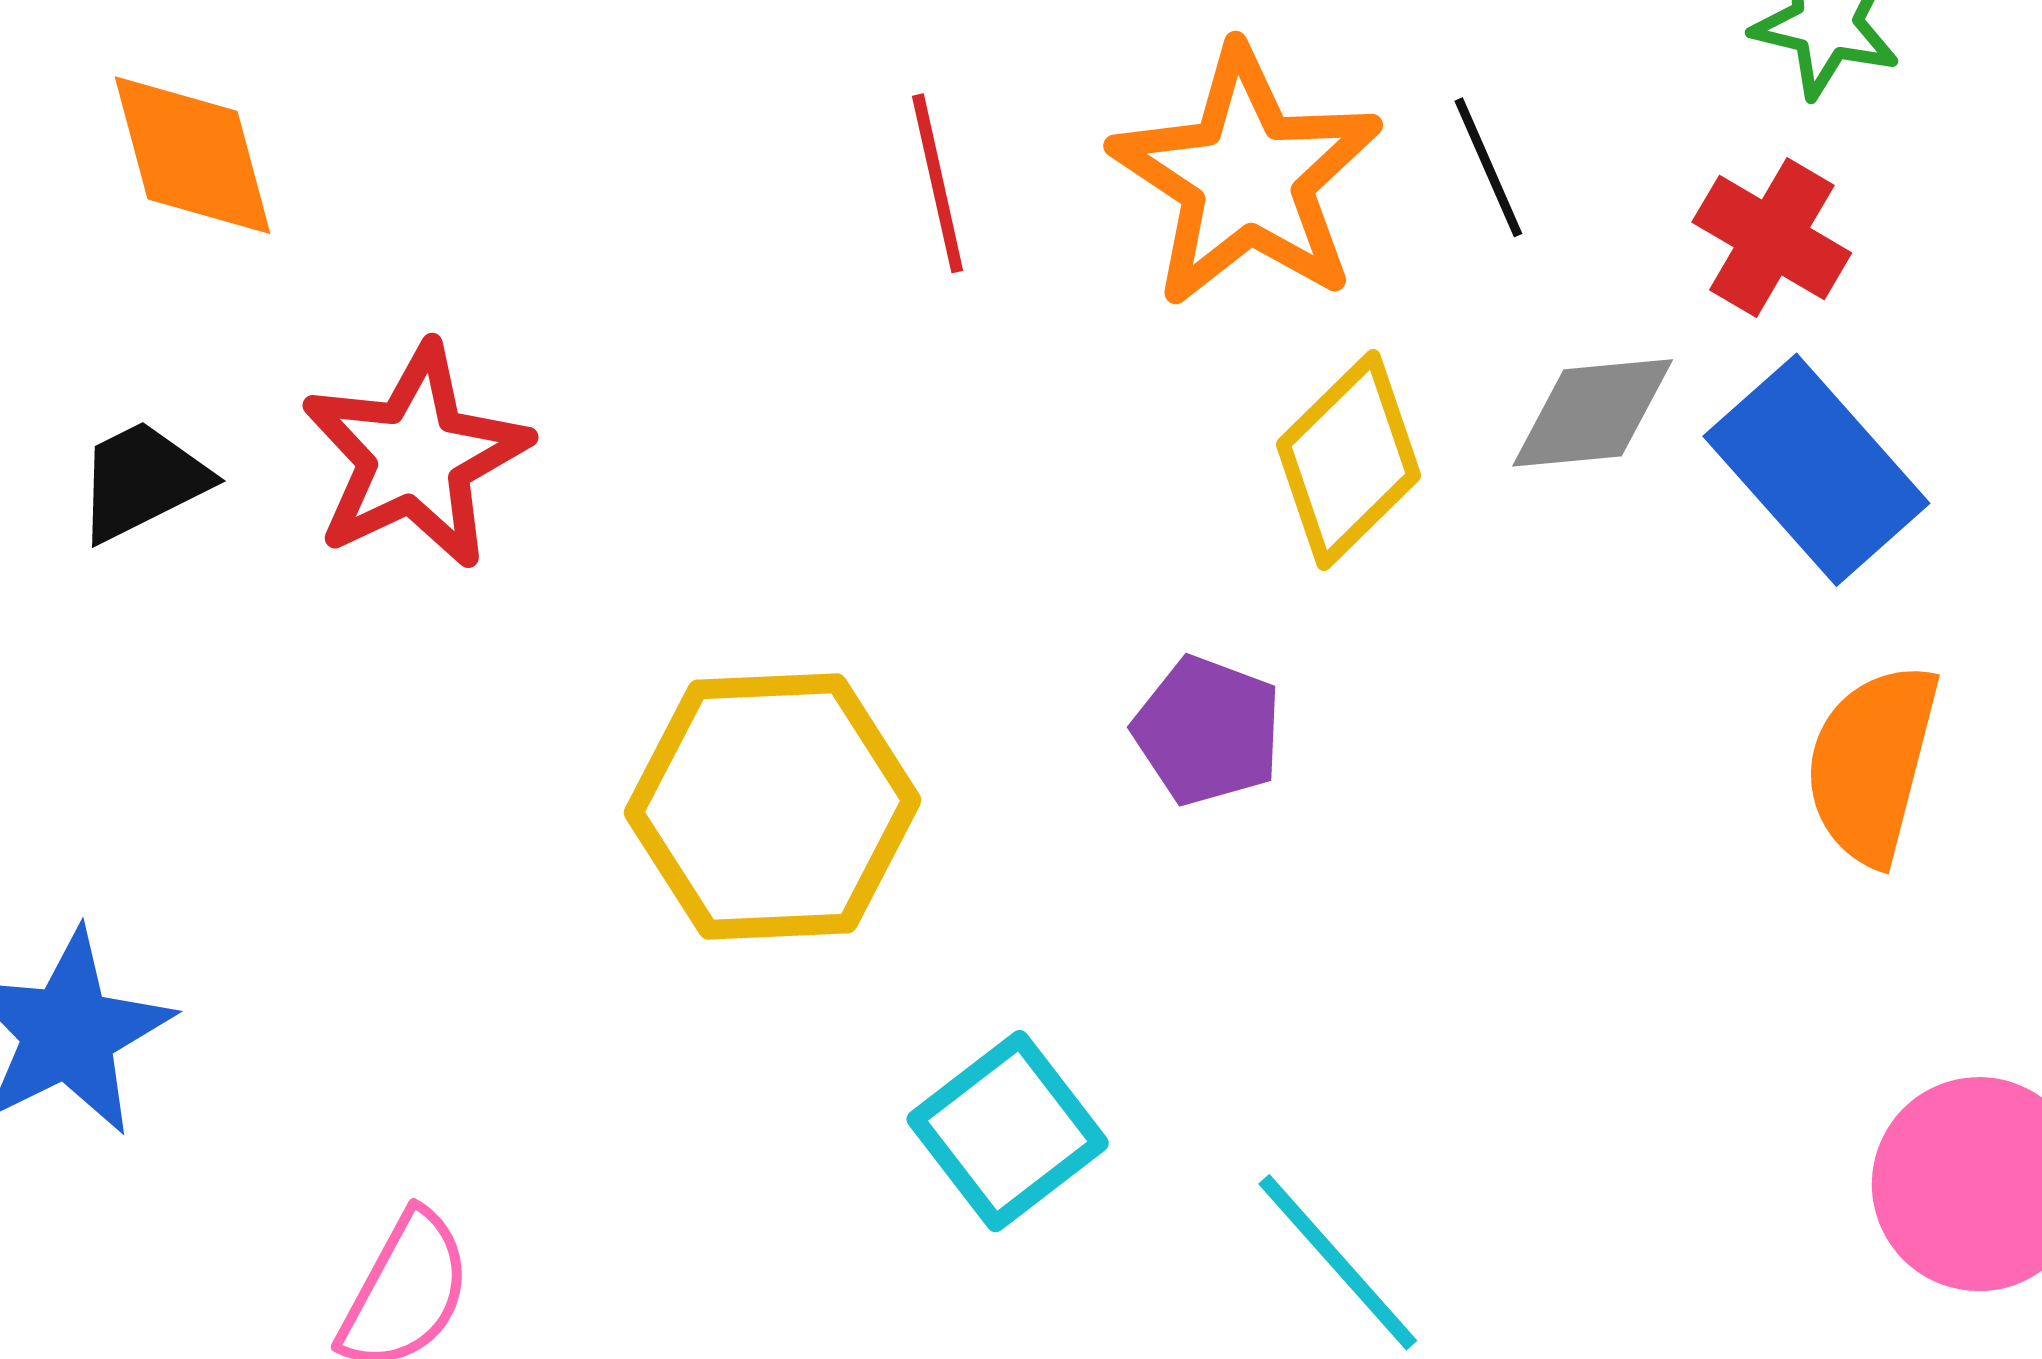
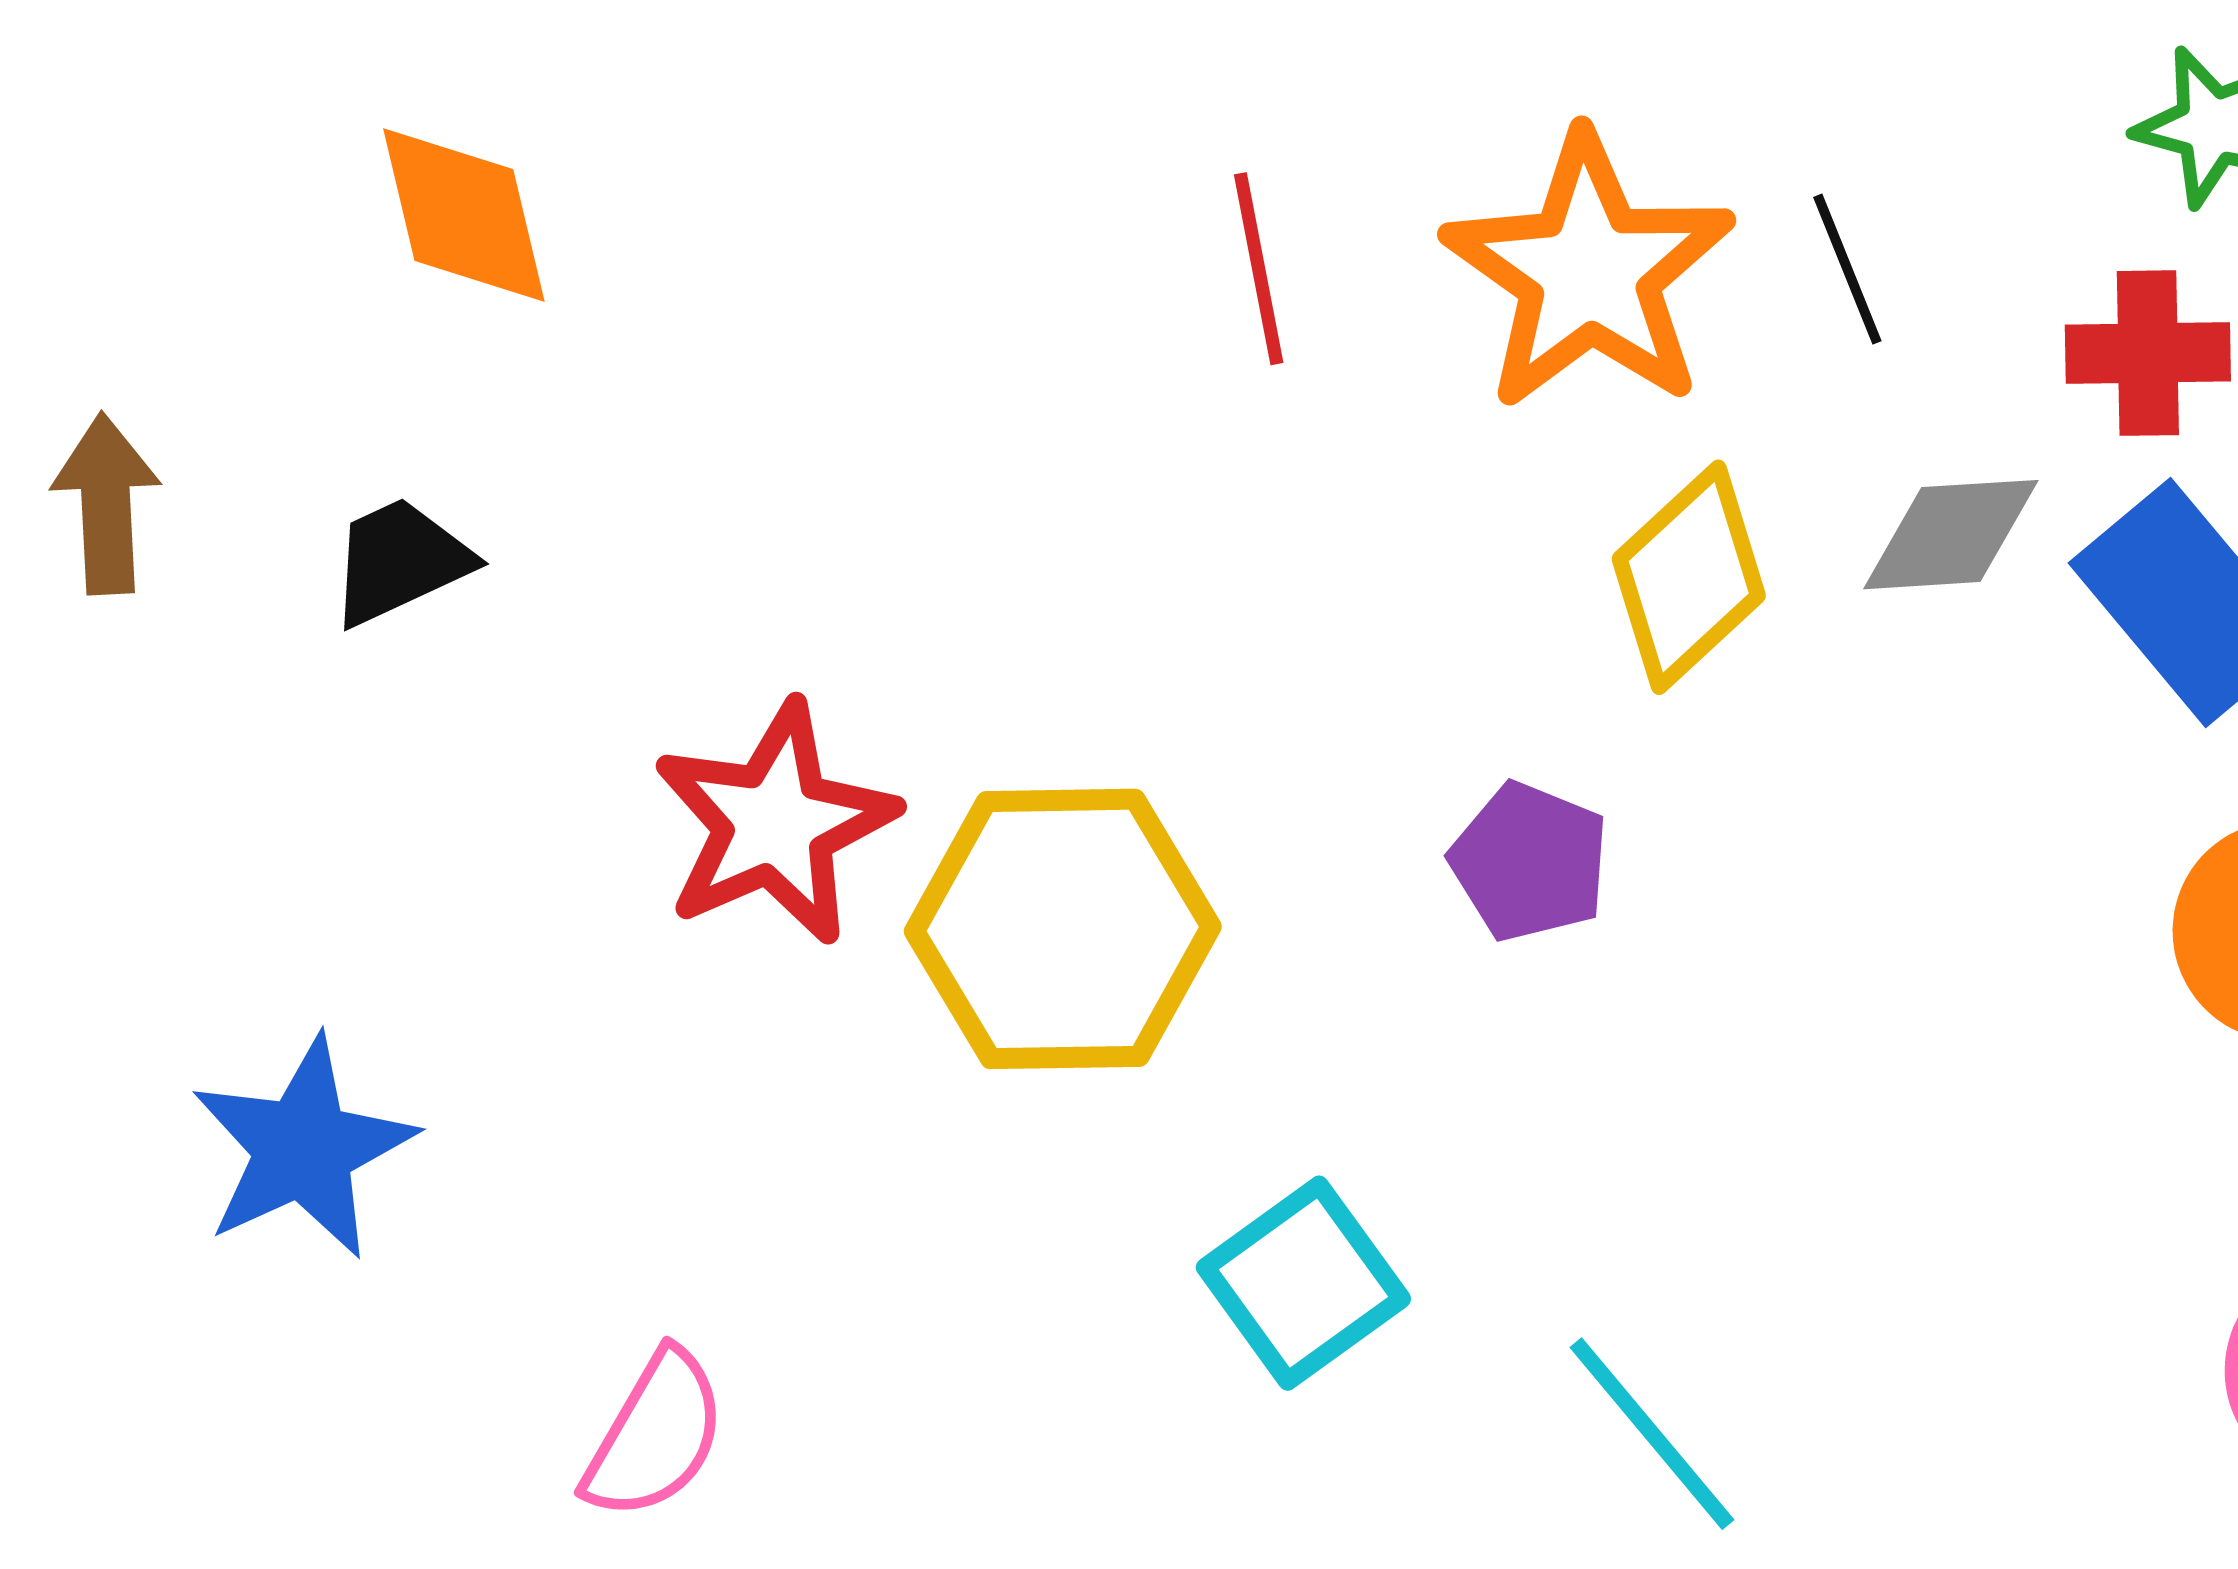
red cross: (1772, 238) -> (2148, 353), turned -33
red star: (415, 456) -> (775, 823), moved

